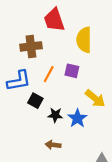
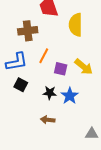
purple square: (72, 71) -> (61, 69), moved
yellow arrow: (95, 98) -> (84, 67), moved
black square: (35, 101) -> (21, 85), moved

